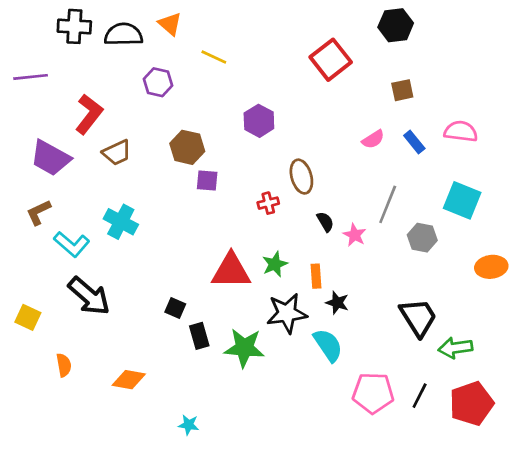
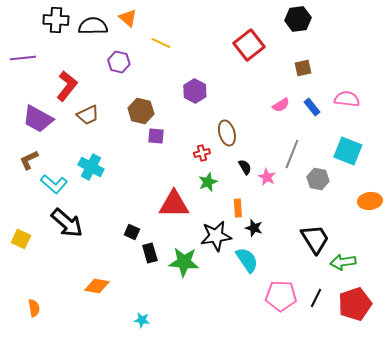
green star: (275, 264) -> (208, 182), moved
orange semicircle: (64, 365) -> (34, 308), moved

